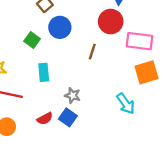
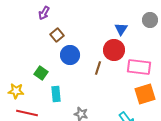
green square: (32, 40) -> (41, 73), moved
brown line: (92, 52) -> (98, 68), moved

